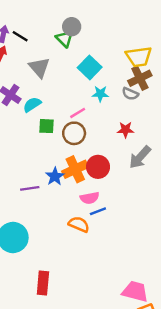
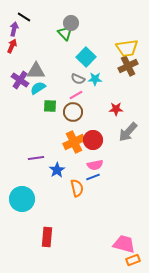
black line: (20, 36) -> (24, 17), moved
gray triangle: (39, 67) -> (36, 71), moved, turned -48
gray semicircle: (130, 94) -> (78, 79), moved
blue star: (55, 176) -> (57, 170), moved
pink semicircle: (90, 198) -> (95, 165), moved
orange semicircle: (79, 224) -> (77, 188), turned 54

